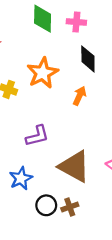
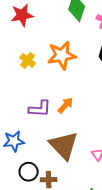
orange arrow: (79, 96) -> (65, 105), moved

